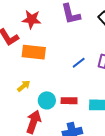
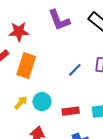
orange rectangle: (34, 52) -> (26, 66), turned -70
cyan circle: (47, 100) -> (42, 102), moved

